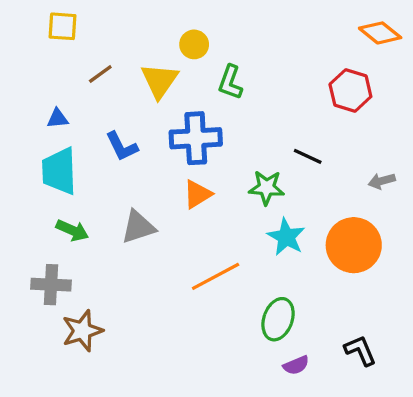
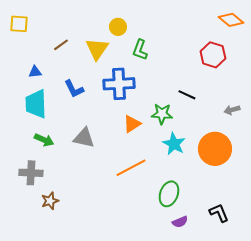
yellow square: (63, 26) -> (19, 24), moved
orange triangle: (197, 194) -> (132, 124), moved
gray triangle: (138, 227) -> (84, 138), turned 30
brown star: (82, 331) -> (50, 201), size x0.7

